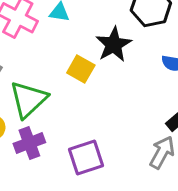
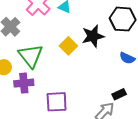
green triangle: (28, 99) -> (31, 56), turned -40

